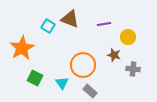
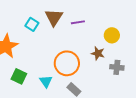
brown triangle: (70, 19) -> (54, 17), turned 42
purple line: (104, 24) -> (78, 22), moved

